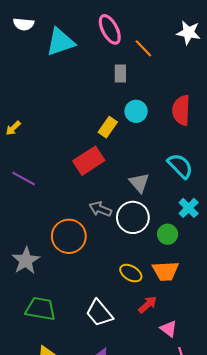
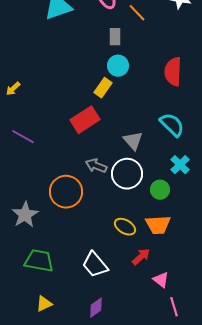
cyan circle: (136, 111) -> (118, 66), moved

